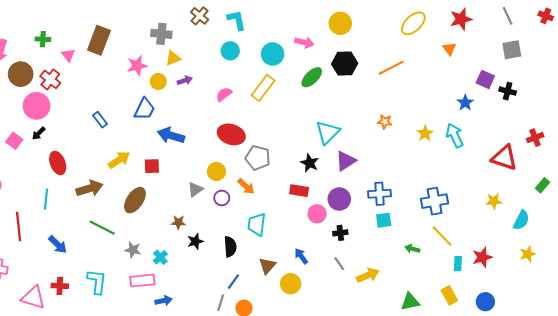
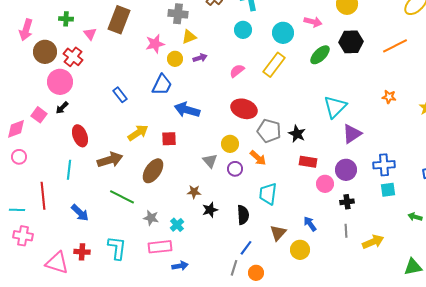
black star: (310, 163) -> (297, 134), moved
gray triangle: (195, 189) -> (210, 161), turned -35
gray line: (339, 264) -> (346, 231), turned 32

